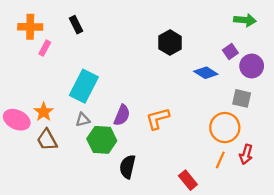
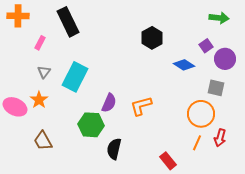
black rectangle: (76, 25) -> (68, 22), size x1.8
orange cross: (30, 27) -> (18, 16), moved
gray triangle: (83, 120) -> (44, 72), moved, turned -40
brown trapezoid: (47, 140) -> (43, 141), moved

